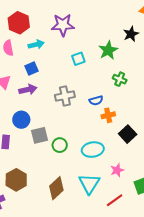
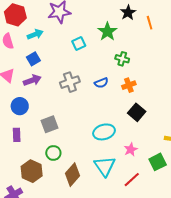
orange cross: (108, 115) -> (129, 85), moved
blue circle: (21, 120) -> (20, 106), moved
green circle: (60, 145) -> (53, 153), moved

